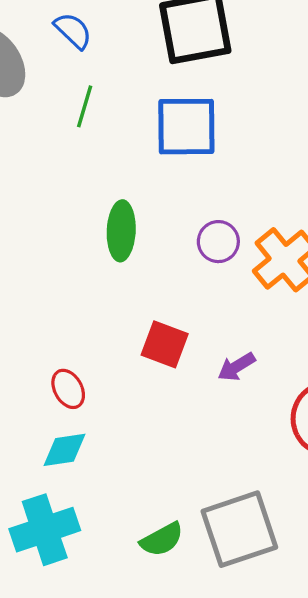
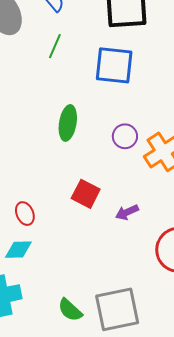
green semicircle: (162, 539) -> (70, 310), turned 64

